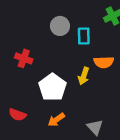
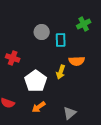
gray triangle: (95, 127) -> (70, 113), turned 32

